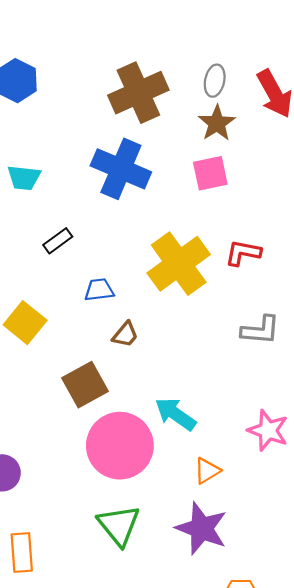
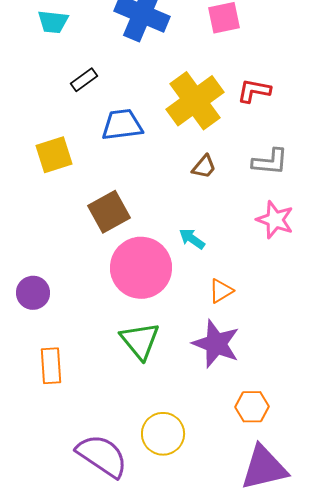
blue trapezoid: (99, 290) -> (122, 125), size x1.5
yellow square: (25, 323) -> (54, 155), turned 33
brown trapezoid: (125, 335) -> (204, 167), moved
cyan arrow: (175, 414) -> (192, 239), size x0.7
pink star: (268, 430) -> (275, 220), moved

